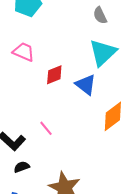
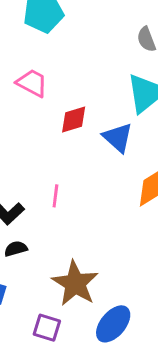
pink line: (46, 128) -> (55, 196), turned 42

